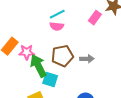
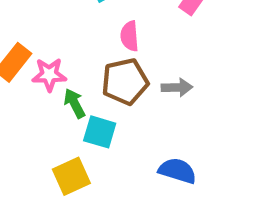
pink semicircle: (57, 26) -> (130, 36), moved, turned 80
green arrow: (38, 66) -> (74, 103), size x0.6

